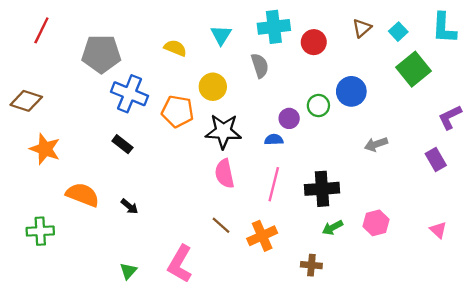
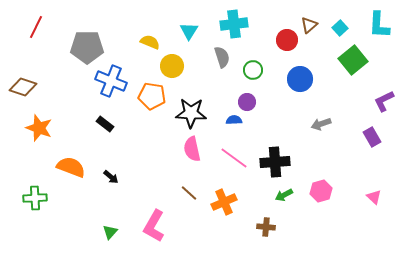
red circle: (314, 42) -> (287, 40), moved
yellow circle: (213, 87) -> (172, 66), moved
green circle: (318, 106) -> (253, 70), moved
pink line: (274, 184) -> (234, 158), turned -68

